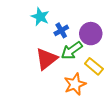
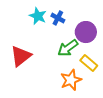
blue cross: (61, 30) -> (58, 18), moved, turned -32
red triangle: (46, 59) -> (21, 56), moved

